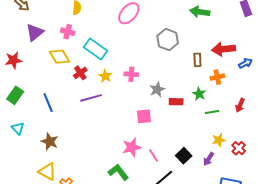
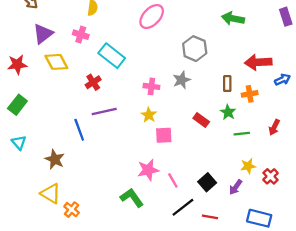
yellow diamond: (59, 57) -> (56, 62), moved
brown rectangle: (197, 60) -> (227, 84), moved
yellow star: (105, 76) -> (149, 115), moved
gray star: (157, 90) -> (182, 80), moved
red rectangle: (176, 102) -> (201, 120), turned 32
blue line: (48, 103) -> (79, 130), moved

